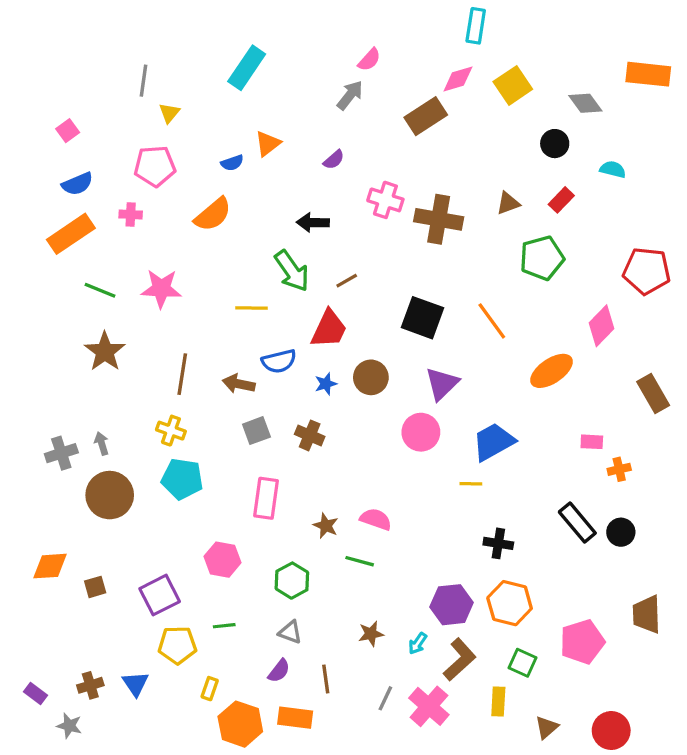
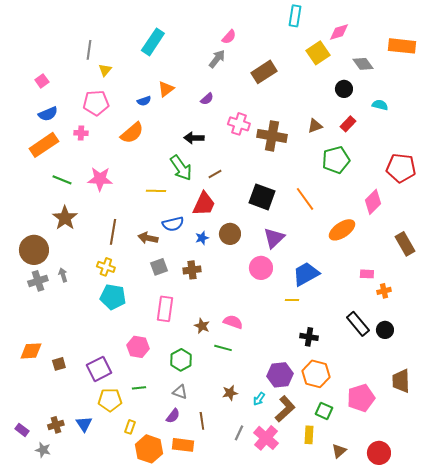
pink diamond: (458, 79) -> (339, 32), moved
brown cross: (310, 435) -> (192, 270), turned -30
brown circle: (110, 495) -> (34, 250), moved

